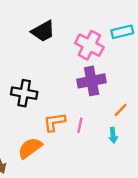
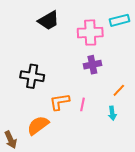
pink cross: (89, 45) -> (90, 33), turned -30
purple cross: (92, 81) -> (92, 65), size x0.7

